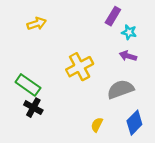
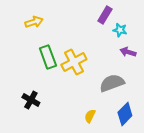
purple arrow: (128, 56) -> (128, 52), moved
green rectangle: (28, 85) -> (48, 57), moved, turned 35

